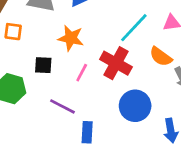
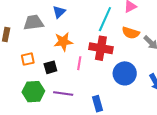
orange square: (13, 32) -> (28, 59), moved
purple line: (63, 106) -> (63, 93), moved

